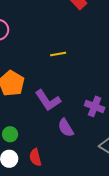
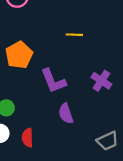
purple cross: (95, 106) -> (101, 81), moved

